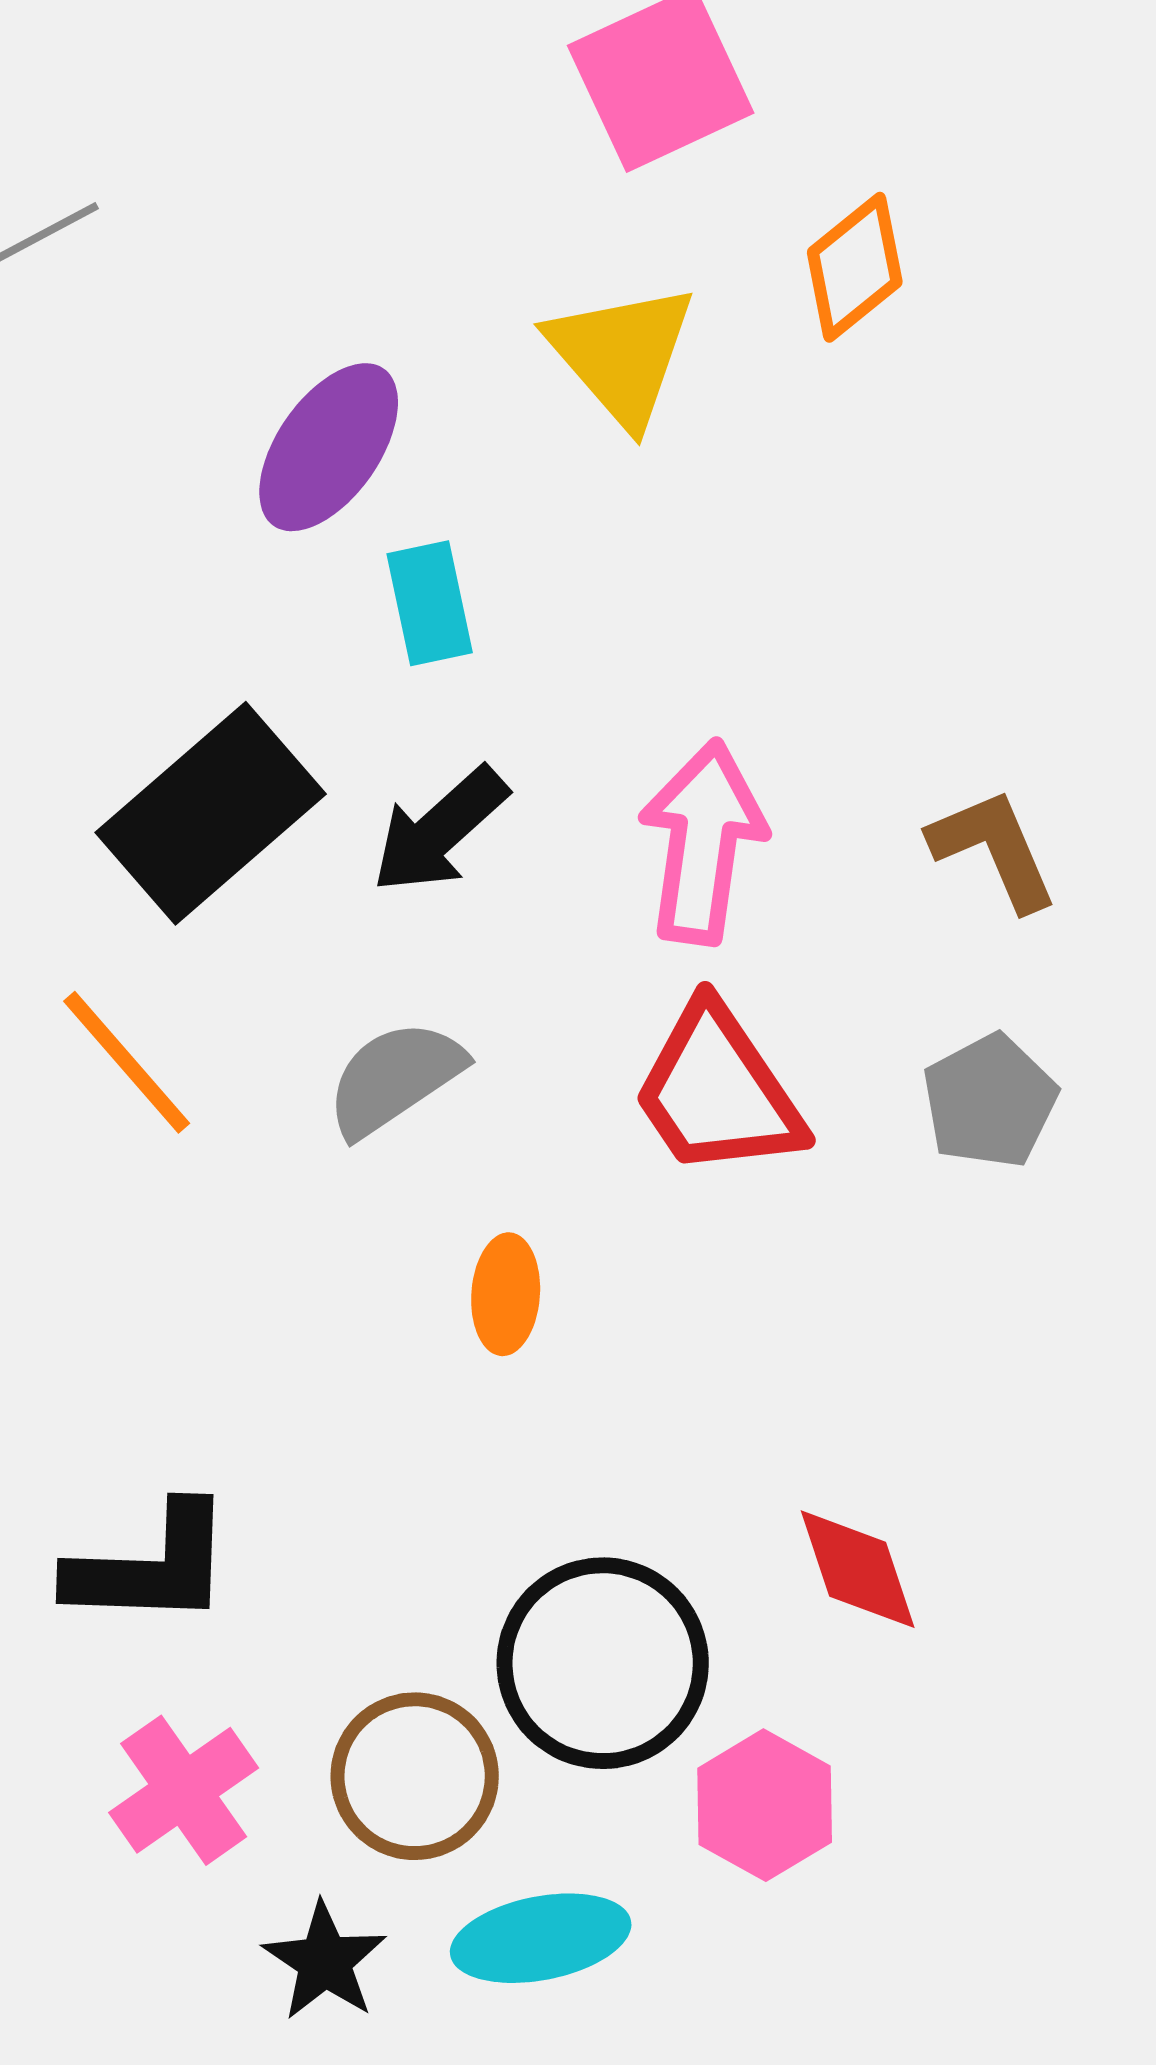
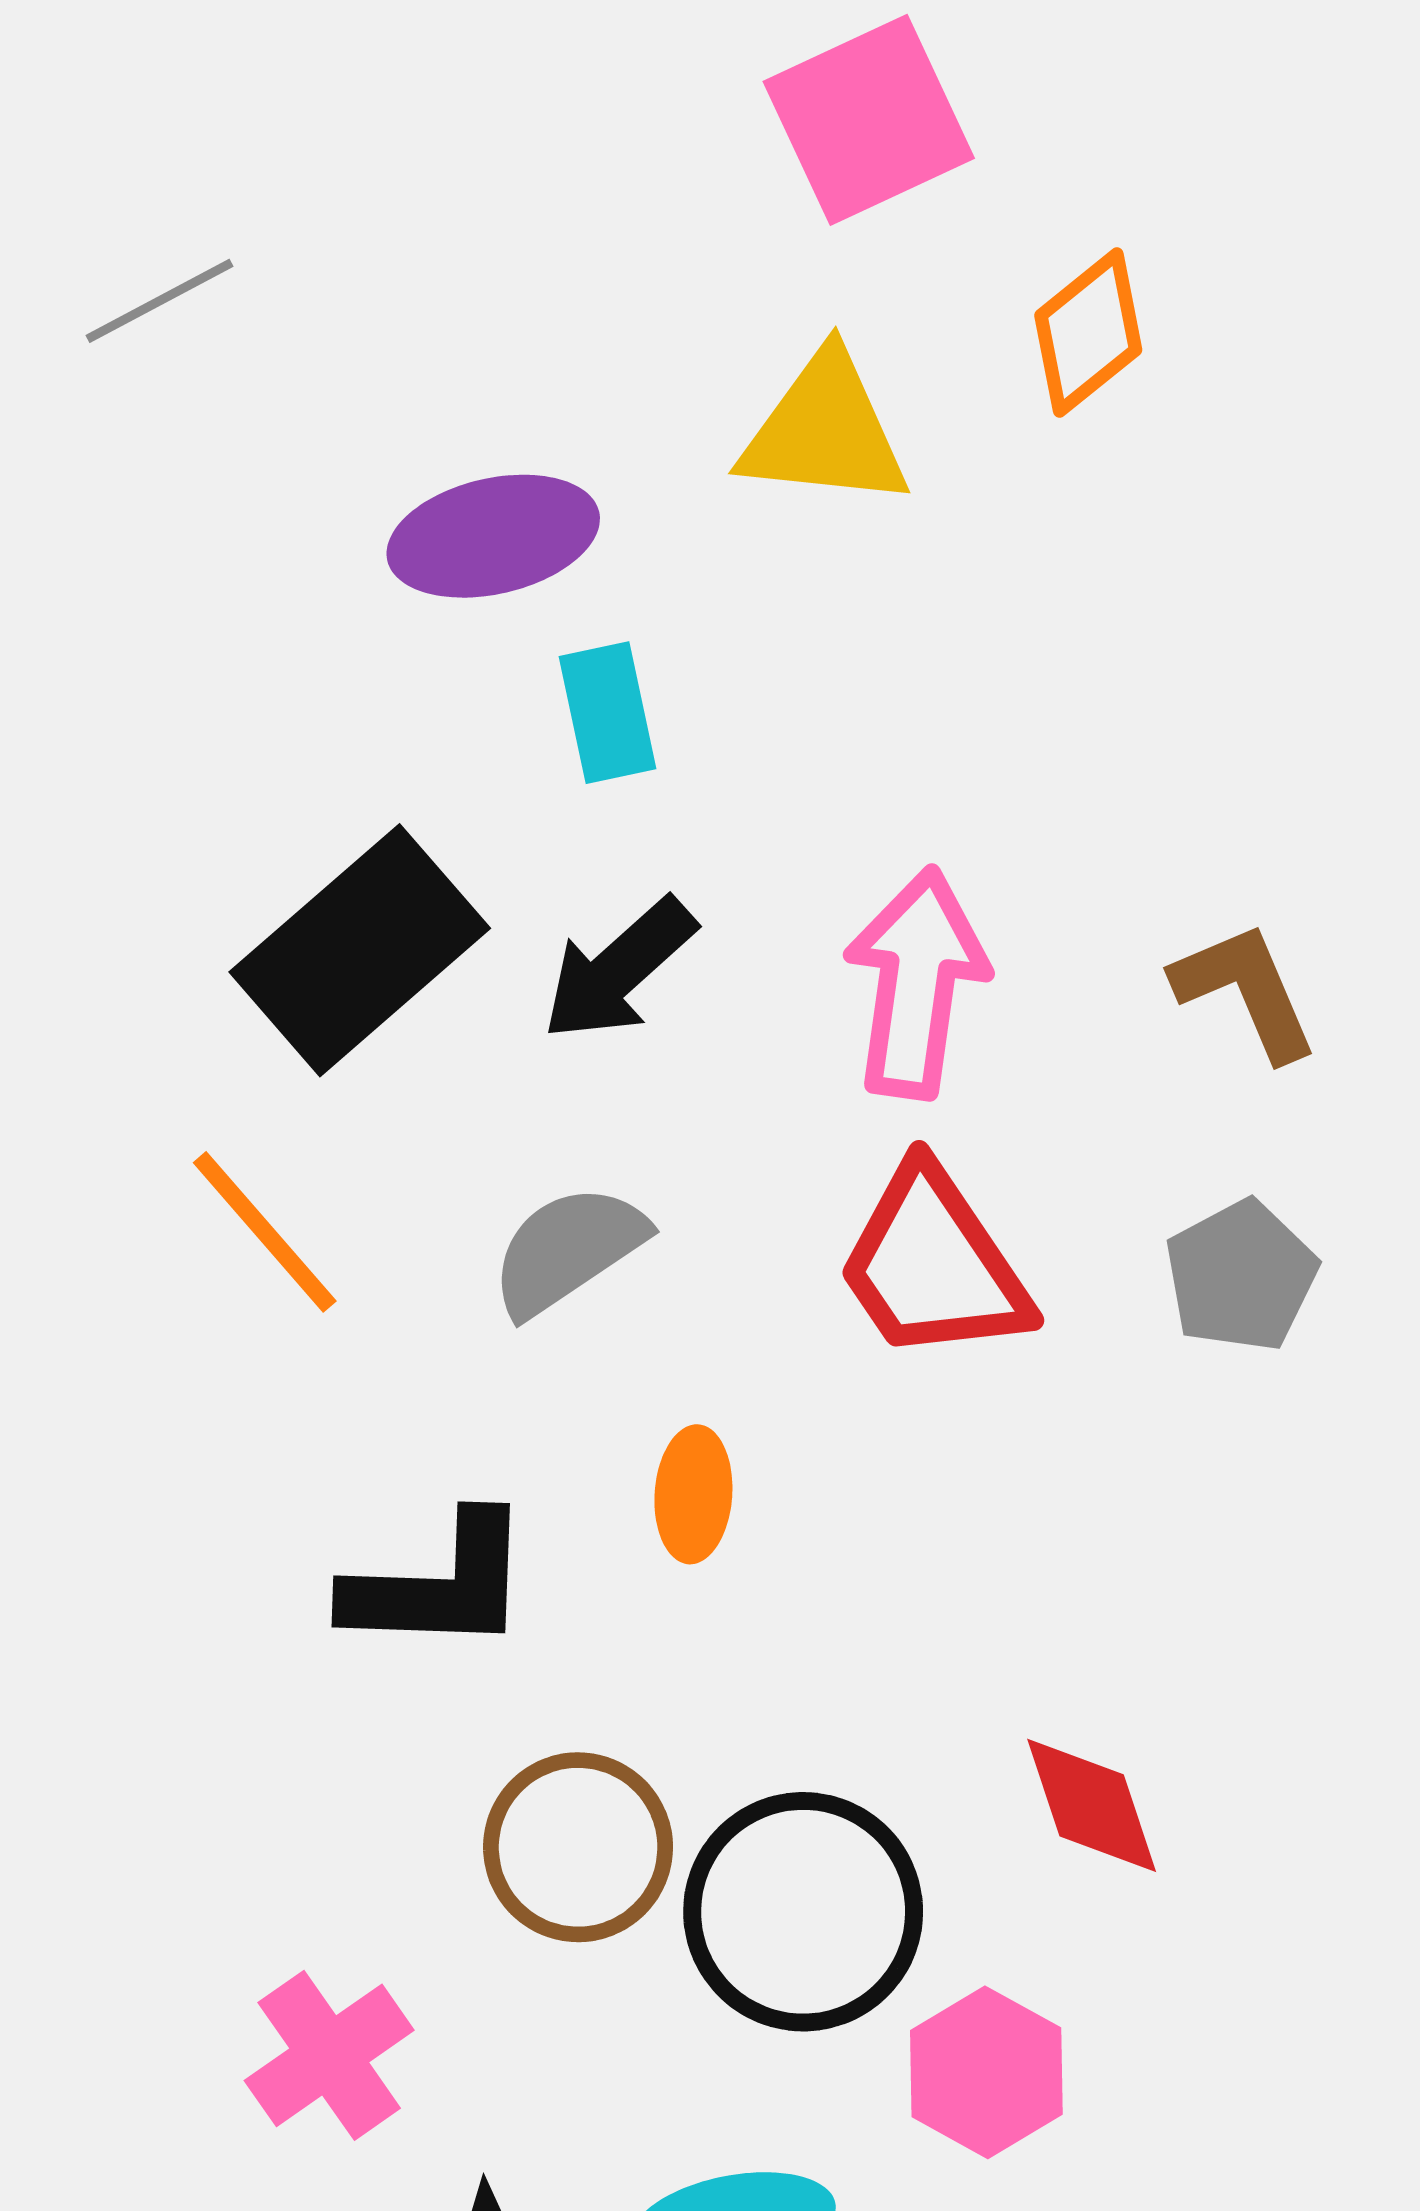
yellow triangle: (622, 354) -> (825, 431), turned -43
purple ellipse: (329, 447) -> (493, 536), turned 42
black L-shape: (151, 1566) -> (439, 1585), moved
brown circle: (415, 1776) -> (578, 1847), moved

